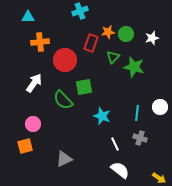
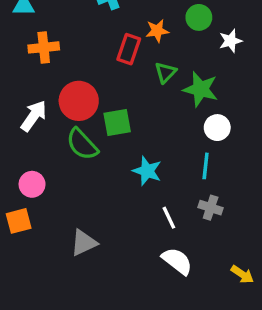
green circle: (126, 34) -> (199, 17), moved
red circle: (65, 60) -> (79, 101), moved
white circle: (160, 107) -> (217, 128), moved

